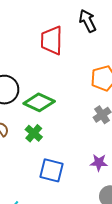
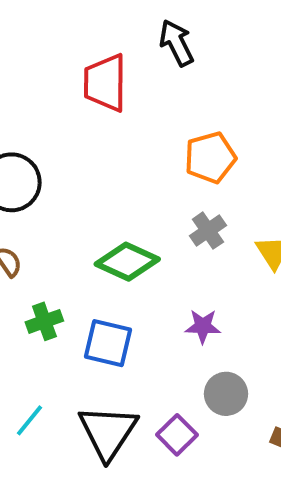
green diamond: (39, 102) -> (127, 262), moved
green cross: (34, 133) -> (44, 321), moved, turned 30

